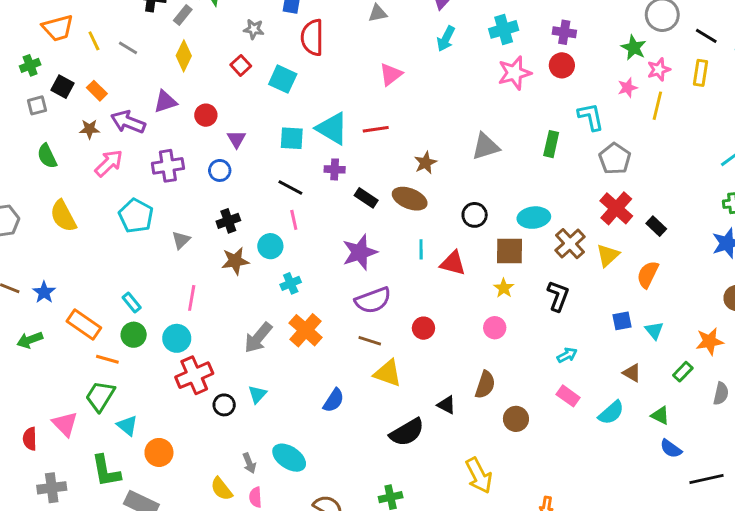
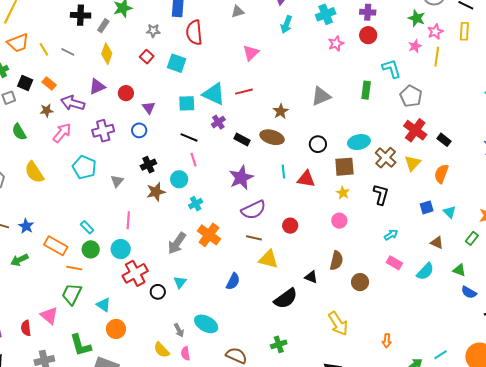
pink star: (514, 73) -> (336, 44), size x0.7
purple cross: (335, 169) -> (218, 122), turned -32
cyan triangle: (127, 426) -> (103, 305), moved

